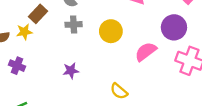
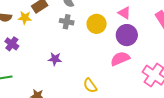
purple circle: (174, 27) -> (127, 35), moved
yellow circle: (111, 31) -> (97, 24), moved

